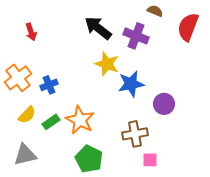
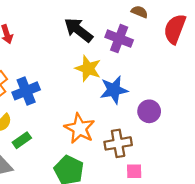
blue cross: (49, 85) -> (26, 91), size x1.4
orange star: (80, 120) -> (80, 128), moved
green rectangle: (51, 122) -> (22, 140), moved

